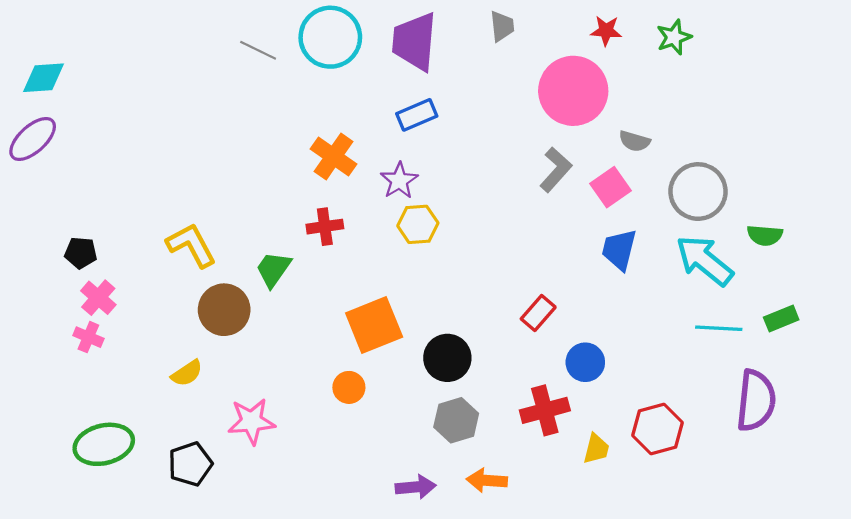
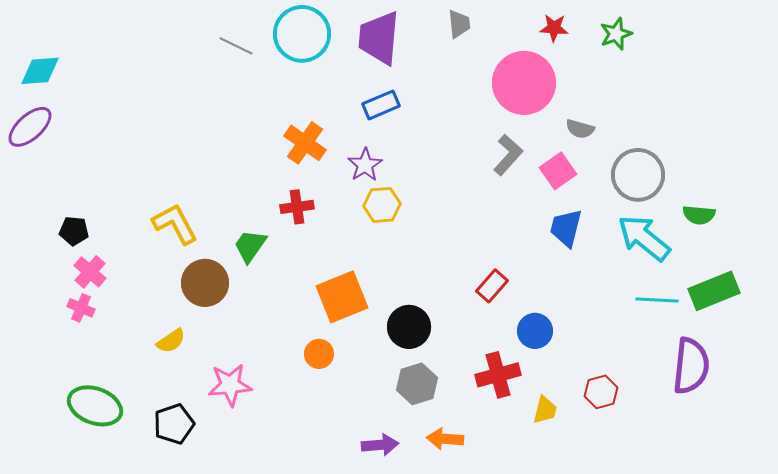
green rectangle: (781, 318) -> (714, 291), size x1.6
red hexagon: (658, 429) -> (601, 392), size x0.7
green ellipse: (104, 444) -> (95, 406), turned 34

